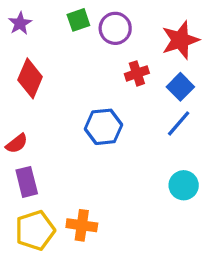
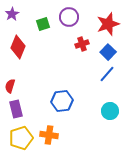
green square: (78, 20) -> (43, 24), moved
blue hexagon: (104, 127) -> (62, 101), moved
red semicircle: (17, 144) -> (10, 86), turned 144

